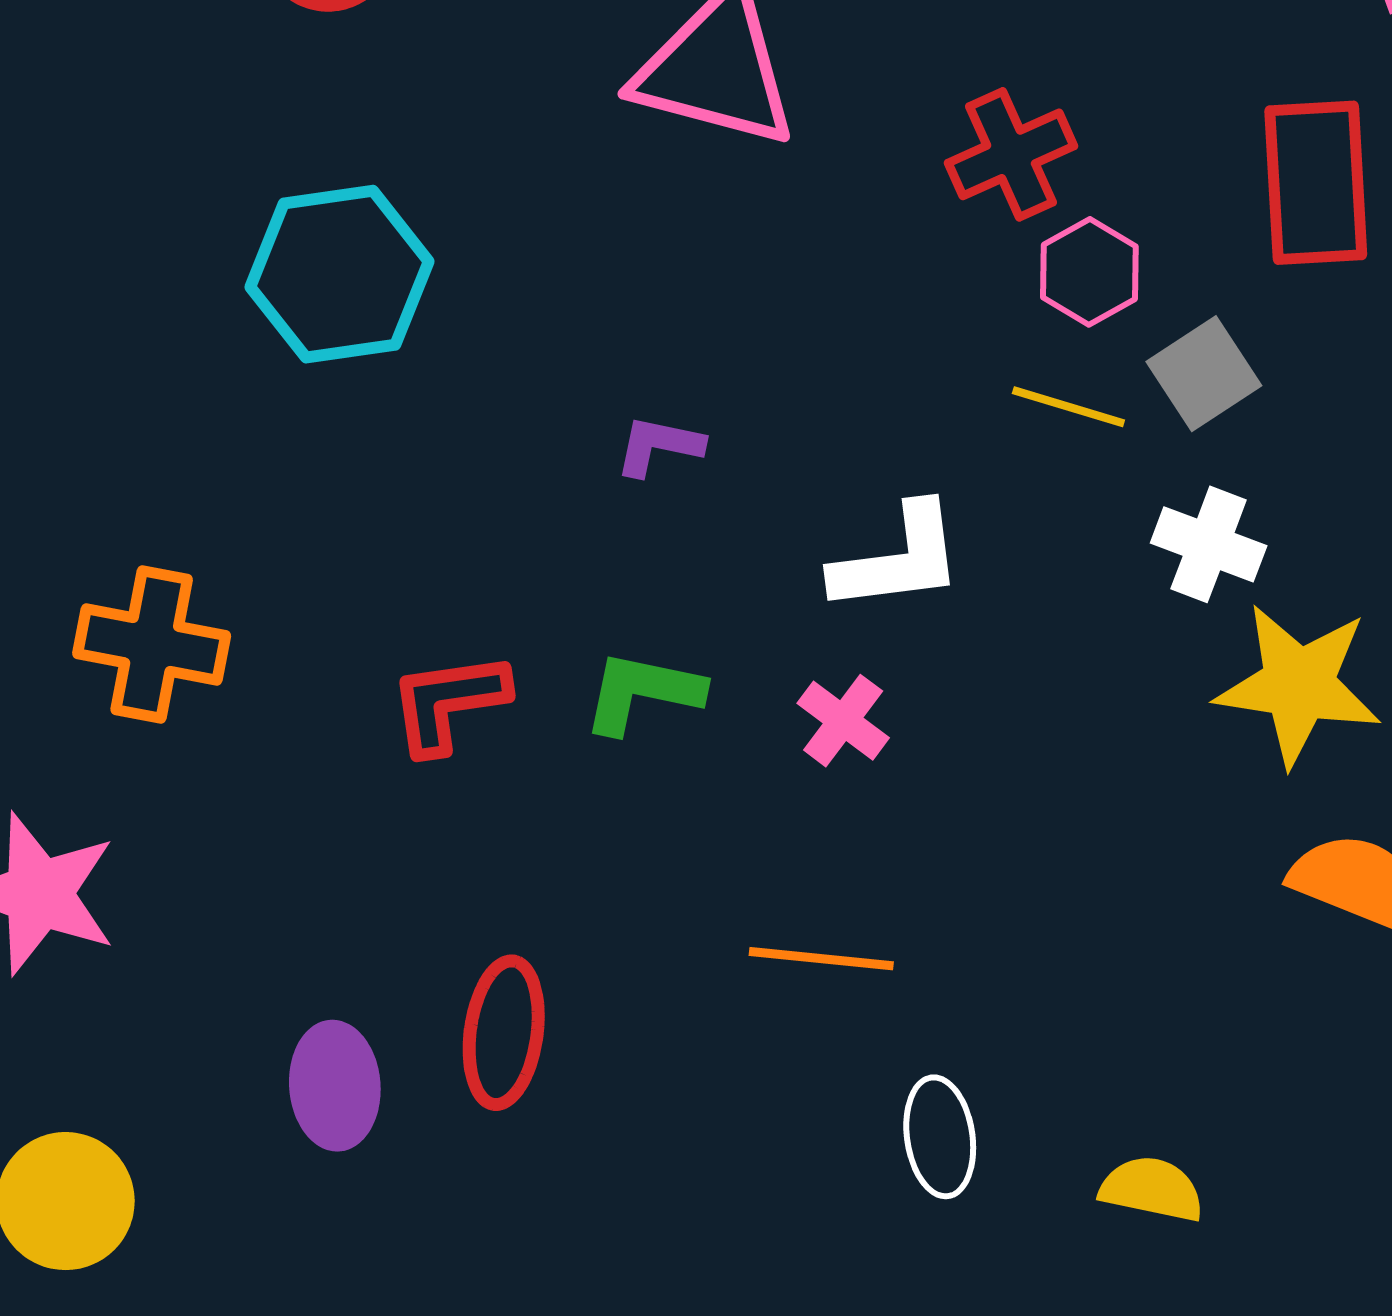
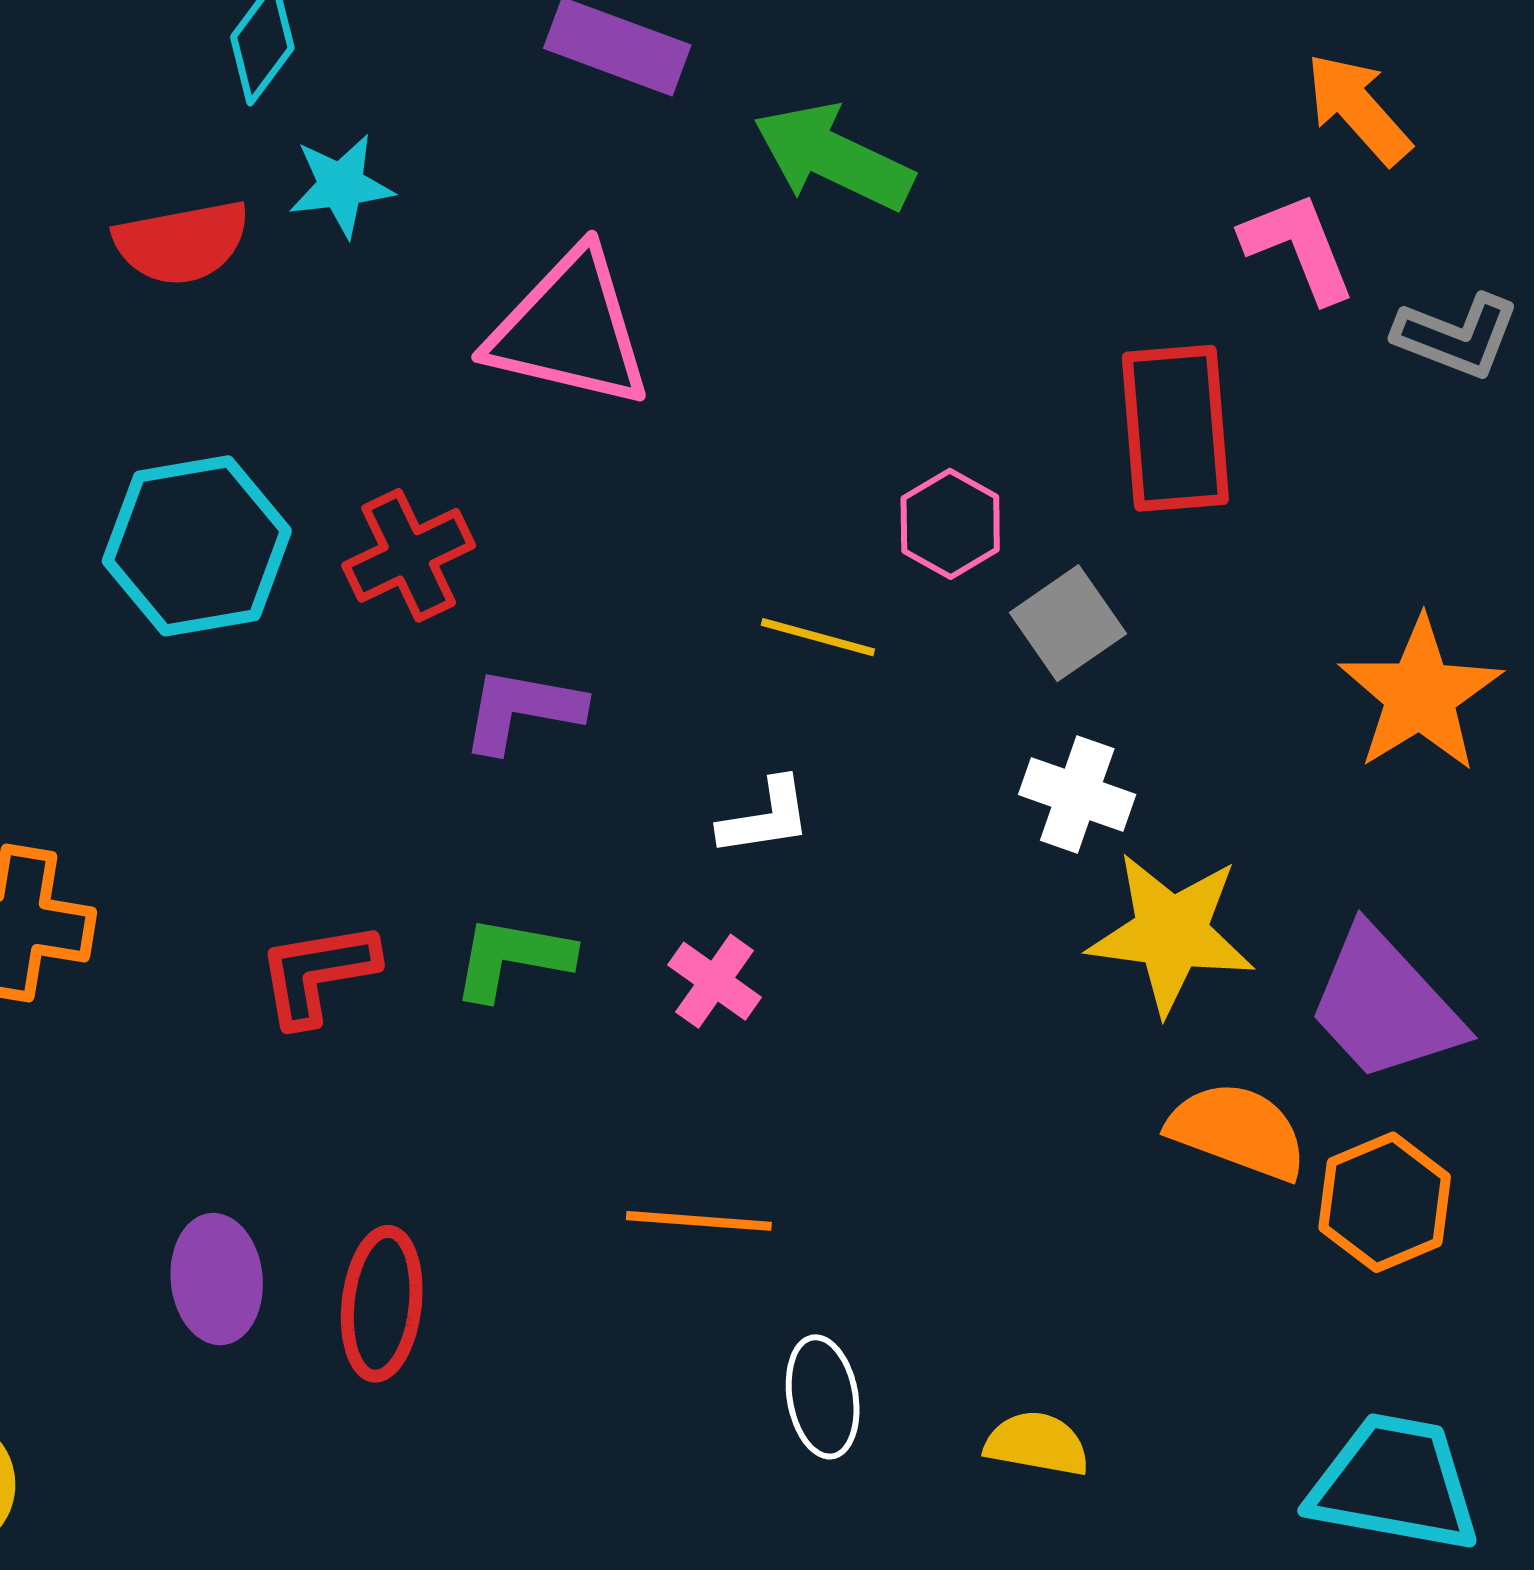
red cross: (1011, 154) -> (409, 555), moved
yellow line: (1068, 407) -> (818, 637), moved
purple L-shape: (659, 446) -> (522, 710), size x1.4
white L-shape: (898, 559) -> (765, 817), size x0.7
purple ellipse: (335, 1086) -> (217, 1279), moved

